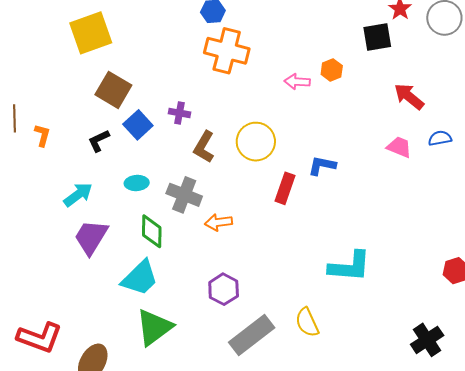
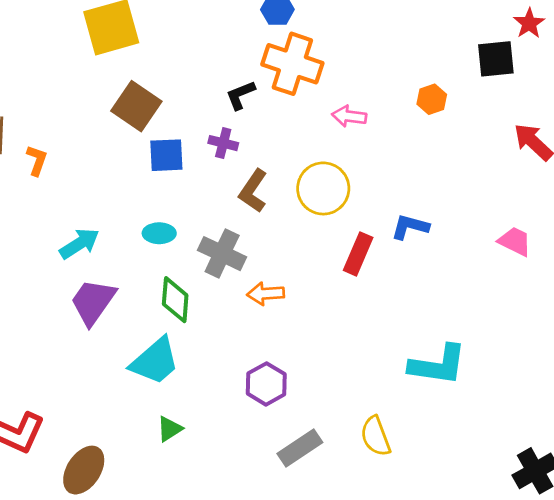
pink arrow: (297, 82) -> (349, 116), moved
blue square: (138, 125) -> (166, 155), turned 36
black L-shape: (99, 141) -> (240, 95), moved
pink trapezoid: (399, 147) -> (515, 241), moved
green triangle: (154, 327) -> (170, 429), size x0.5
gray rectangle: (252, 335) -> (300, 448), size x0.7

